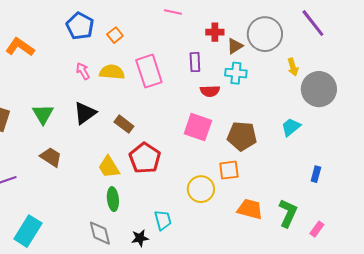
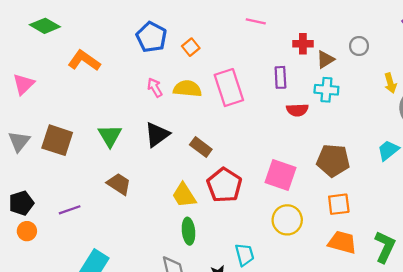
gray circle: (265, 34) -> (359, 46), size x0.5
pink square: (198, 127) -> (280, 175), moved
orange square: (229, 170) -> (339, 204), moved

